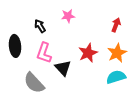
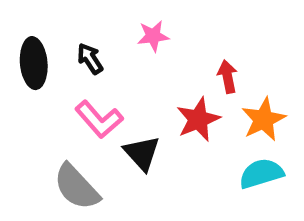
red arrow: (116, 25) -> (227, 77), moved, turned -32
black ellipse: (15, 46) -> (34, 63), moved
pink L-shape: (44, 53) -> (99, 119), turned -60

